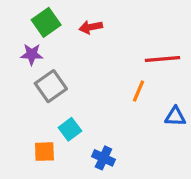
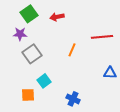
orange line: (139, 91) -> (72, 50), moved
blue cross: (103, 158) -> (73, 99), moved

